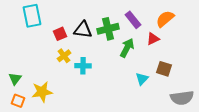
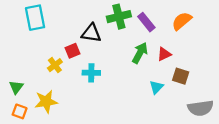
green cross: (108, 29) -> (119, 17), moved
red square: (60, 34) -> (73, 51), moved
red triangle: (153, 39) -> (164, 54), moved
yellow cross: (64, 56) -> (55, 65), moved

